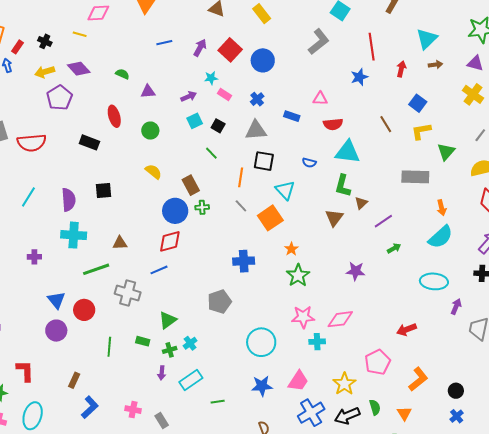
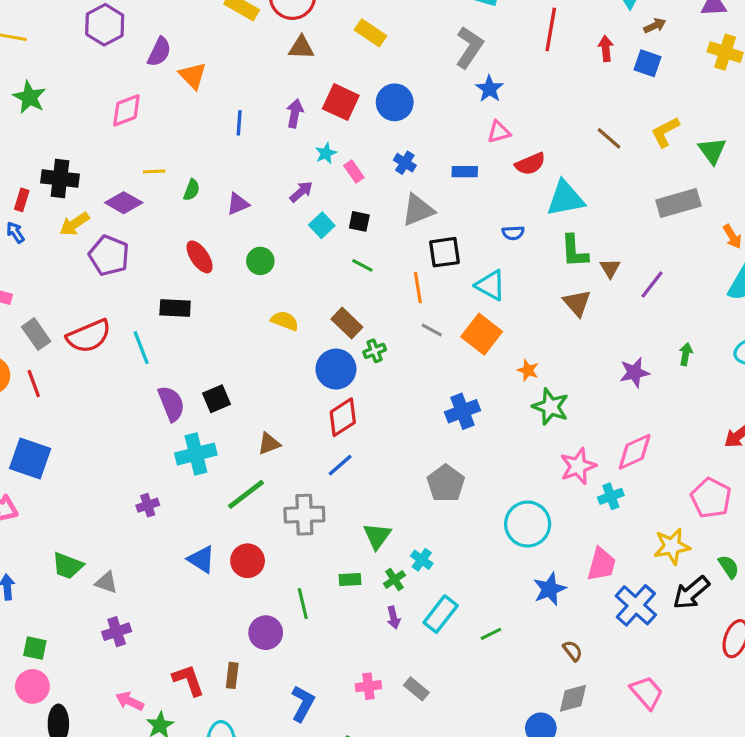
yellow line: (80, 34) -> (154, 171), moved
black cross: (45, 41) -> (60, 178), size x1.6
blue line: (164, 43) -> (239, 123), turned -56
red line: (372, 47) -> (551, 29), turned 36
green semicircle: (122, 74) -> (192, 190), turned 104
blue star: (359, 77) -> (489, 89), moved
pink rectangle: (224, 94) -> (354, 172), turned 40
blue square: (418, 103) -> (647, 63), moved
black square: (104, 190) -> (217, 399), moved
cyan line: (28, 197) -> (141, 348), moved, turned -35
green arrow: (394, 248) -> (686, 354), moved, turned -32
purple circle: (56, 331) -> (266, 633), moved
brown rectangle: (74, 380) -> (232, 675), moved
yellow star: (344, 384) -> (672, 546), turned -30

